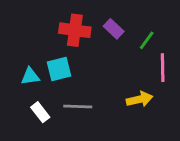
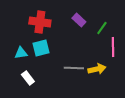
red cross: (75, 30) -> (40, 22), moved
gray line: (78, 106) -> (74, 68), moved

